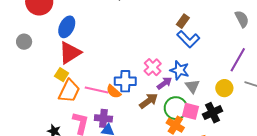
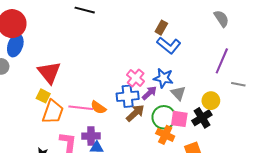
blue ellipse: (67, 27) -> (15, 45), moved
red triangle: (70, 53) -> (49, 72), turned -30
blue cross: (125, 81) -> (128, 96), moved
yellow circle: (224, 88) -> (211, 101), moved

